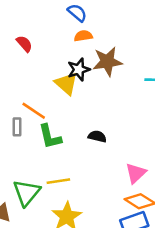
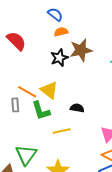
red semicircle: (24, 44) -> (16, 41), size x1.5
yellow triangle: (66, 84) -> (49, 90), moved
yellow line: (58, 181) -> (62, 131), moved

